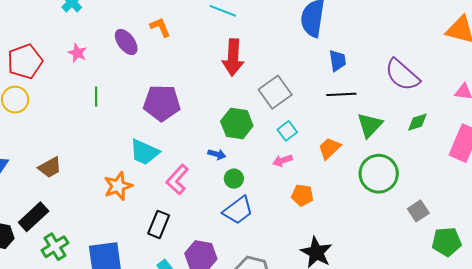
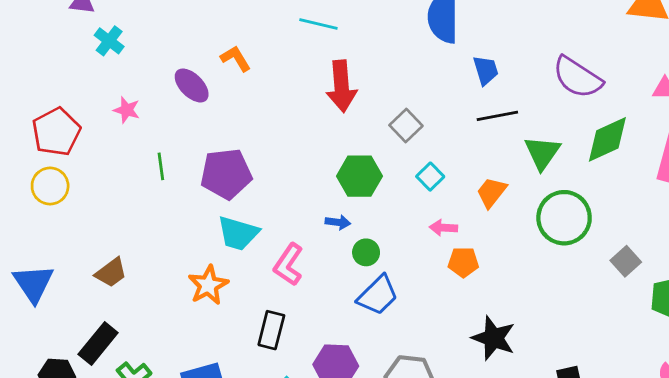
gray square: (275, 92) -> (406, 126), size x0.7
purple pentagon: (162, 103) -> (226, 174), moved
green diamond: (417, 122) -> (607, 139), size x1.6
pink arrow: (283, 161) -> (443, 228), moved, turned 30

